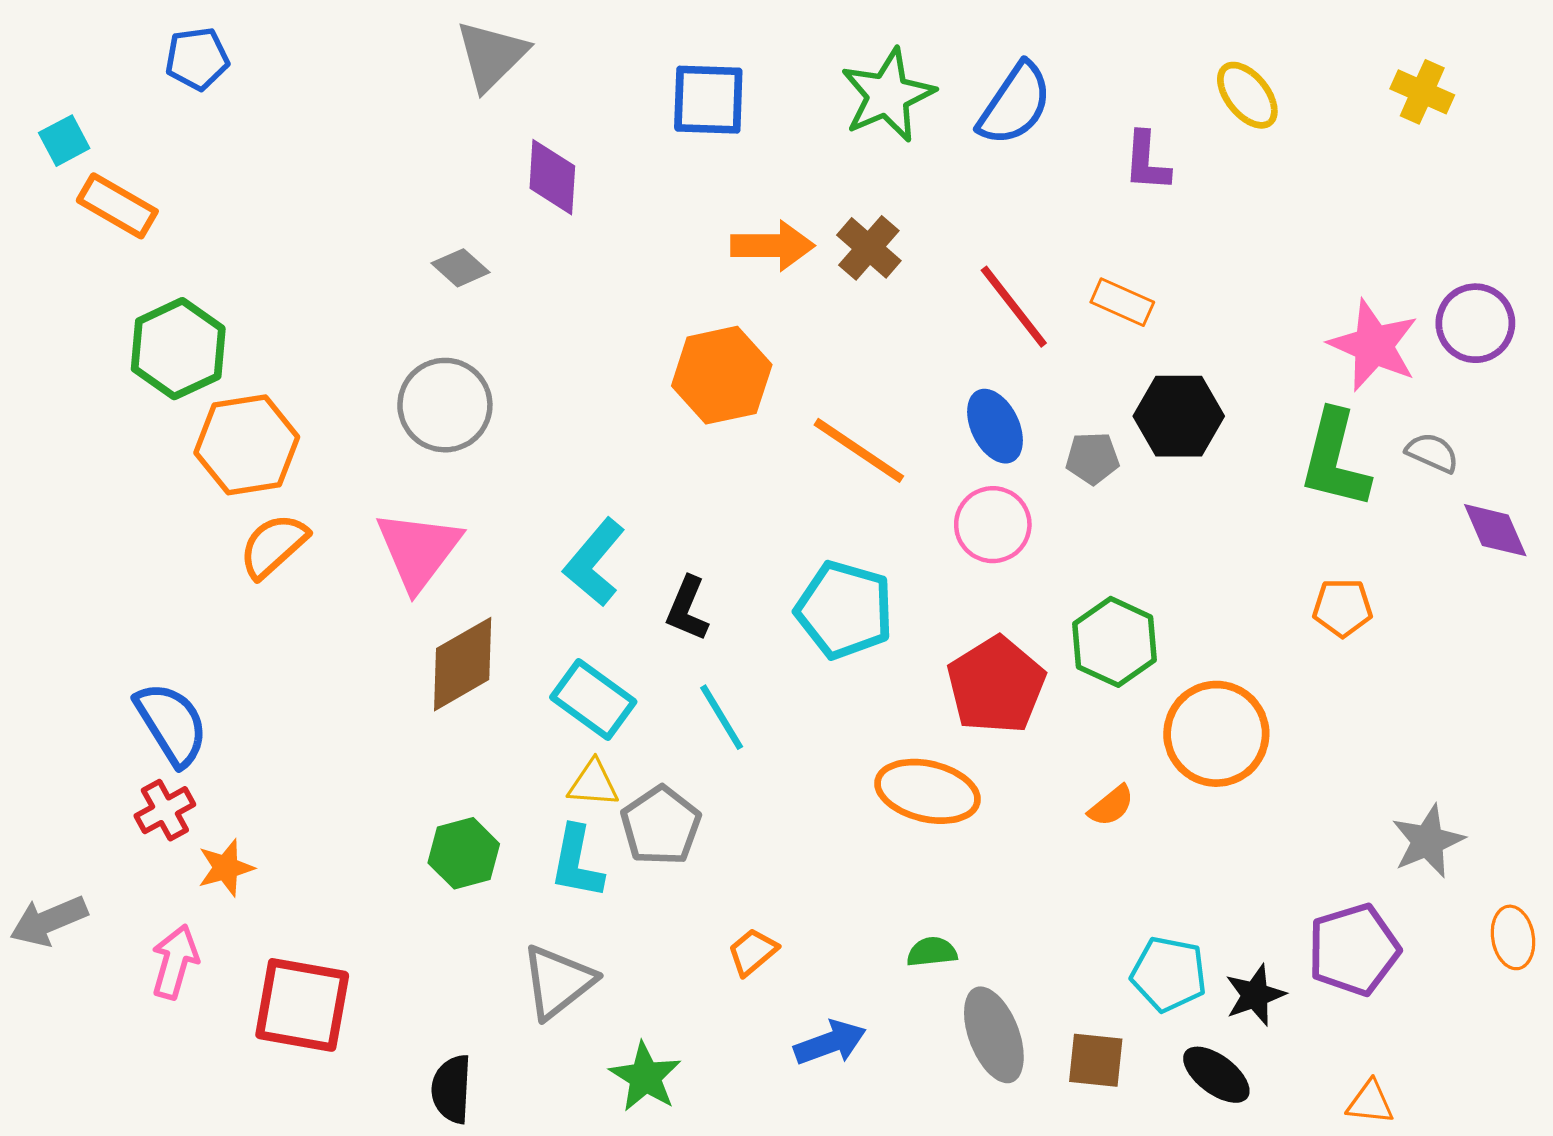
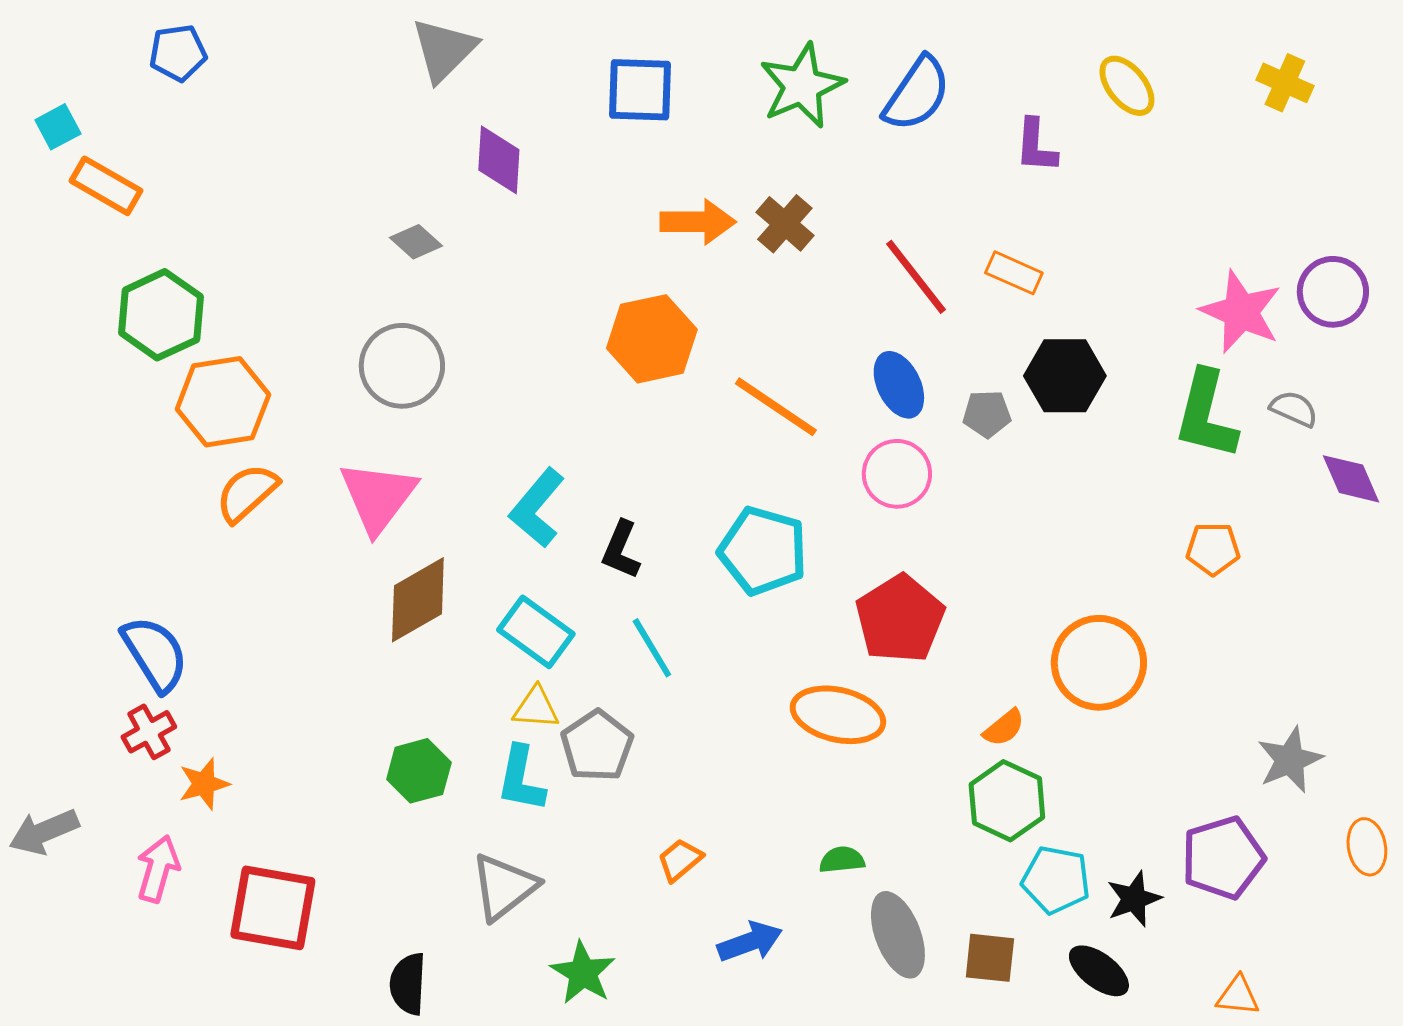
green hexagon: (1115, 642) -> (1007, 801), moved

